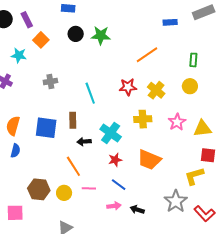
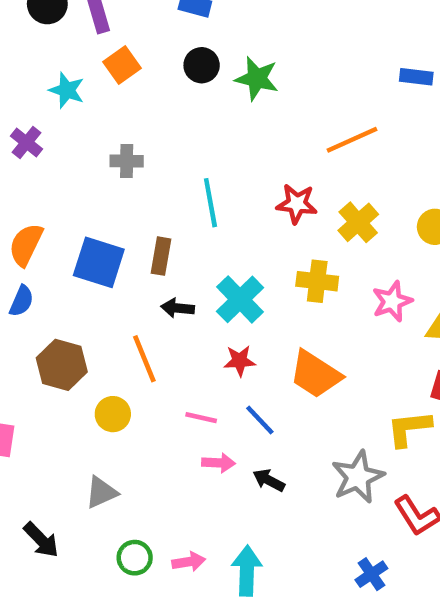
blue line: (119, 185) -> (260, 420), moved
pink line: (89, 188) -> (201, 418), moved
brown hexagon: (39, 189) -> (62, 365), moved

